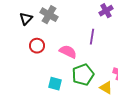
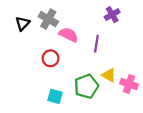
red circle: (37, 46) -> (51, 58), moved
pink semicircle: (68, 52) -> (68, 35), moved
yellow triangle: (106, 88) -> (109, 75), moved

